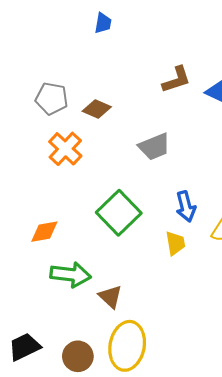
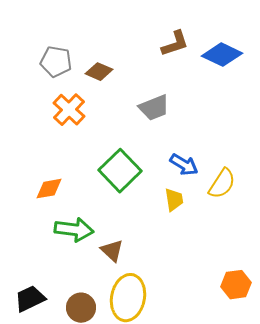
blue arrow: (186, 206) -> (184, 165), turned -44

